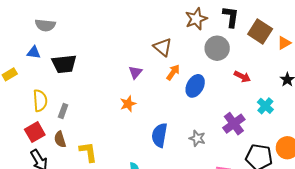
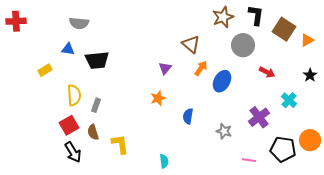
blue semicircle: (159, 135) -> (188, 116), moved, size x0.7

